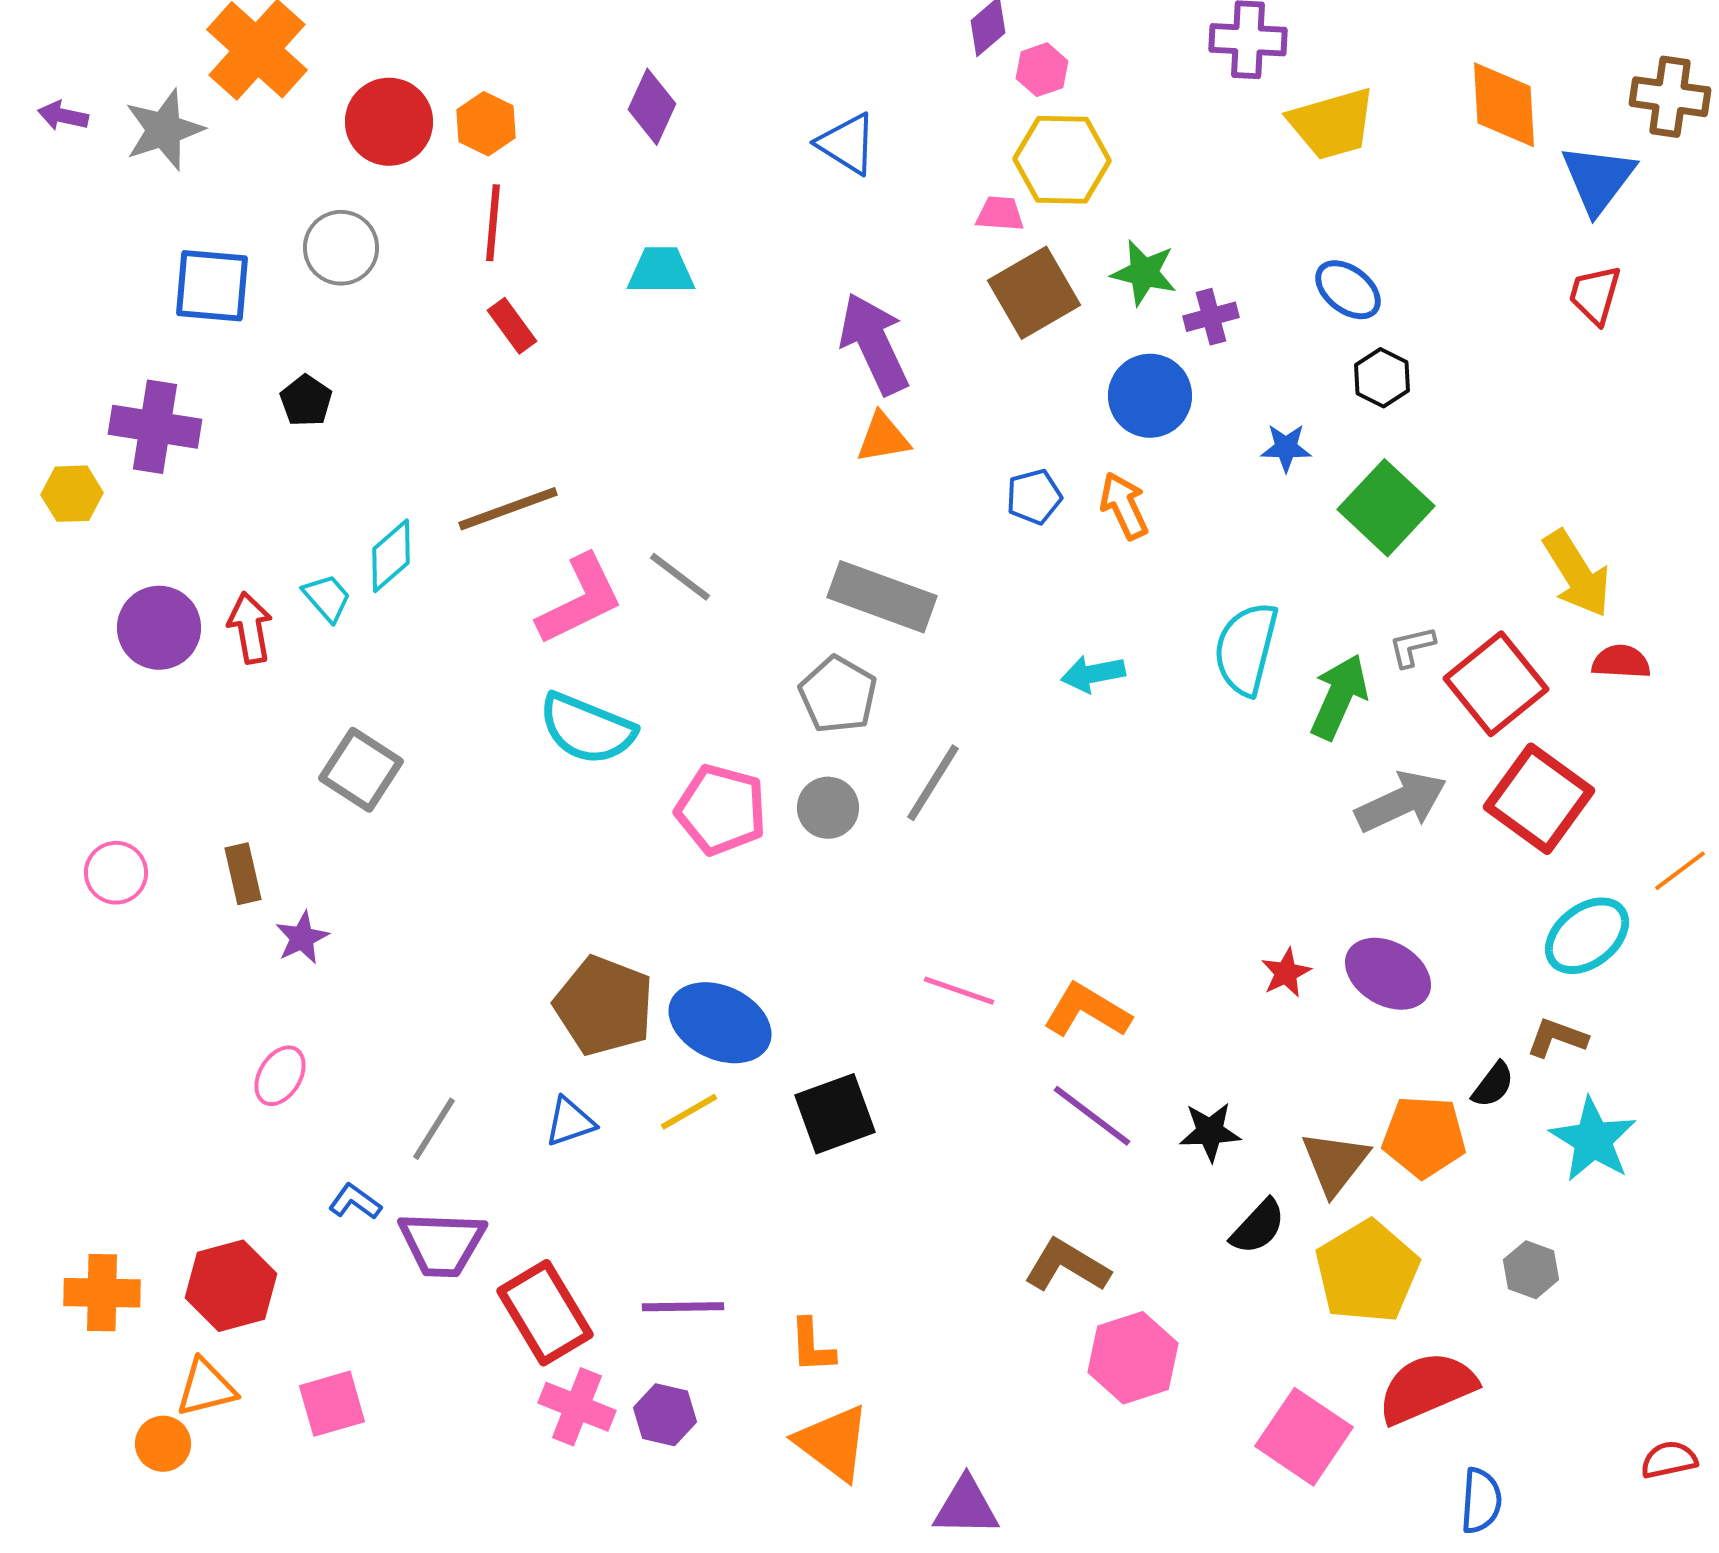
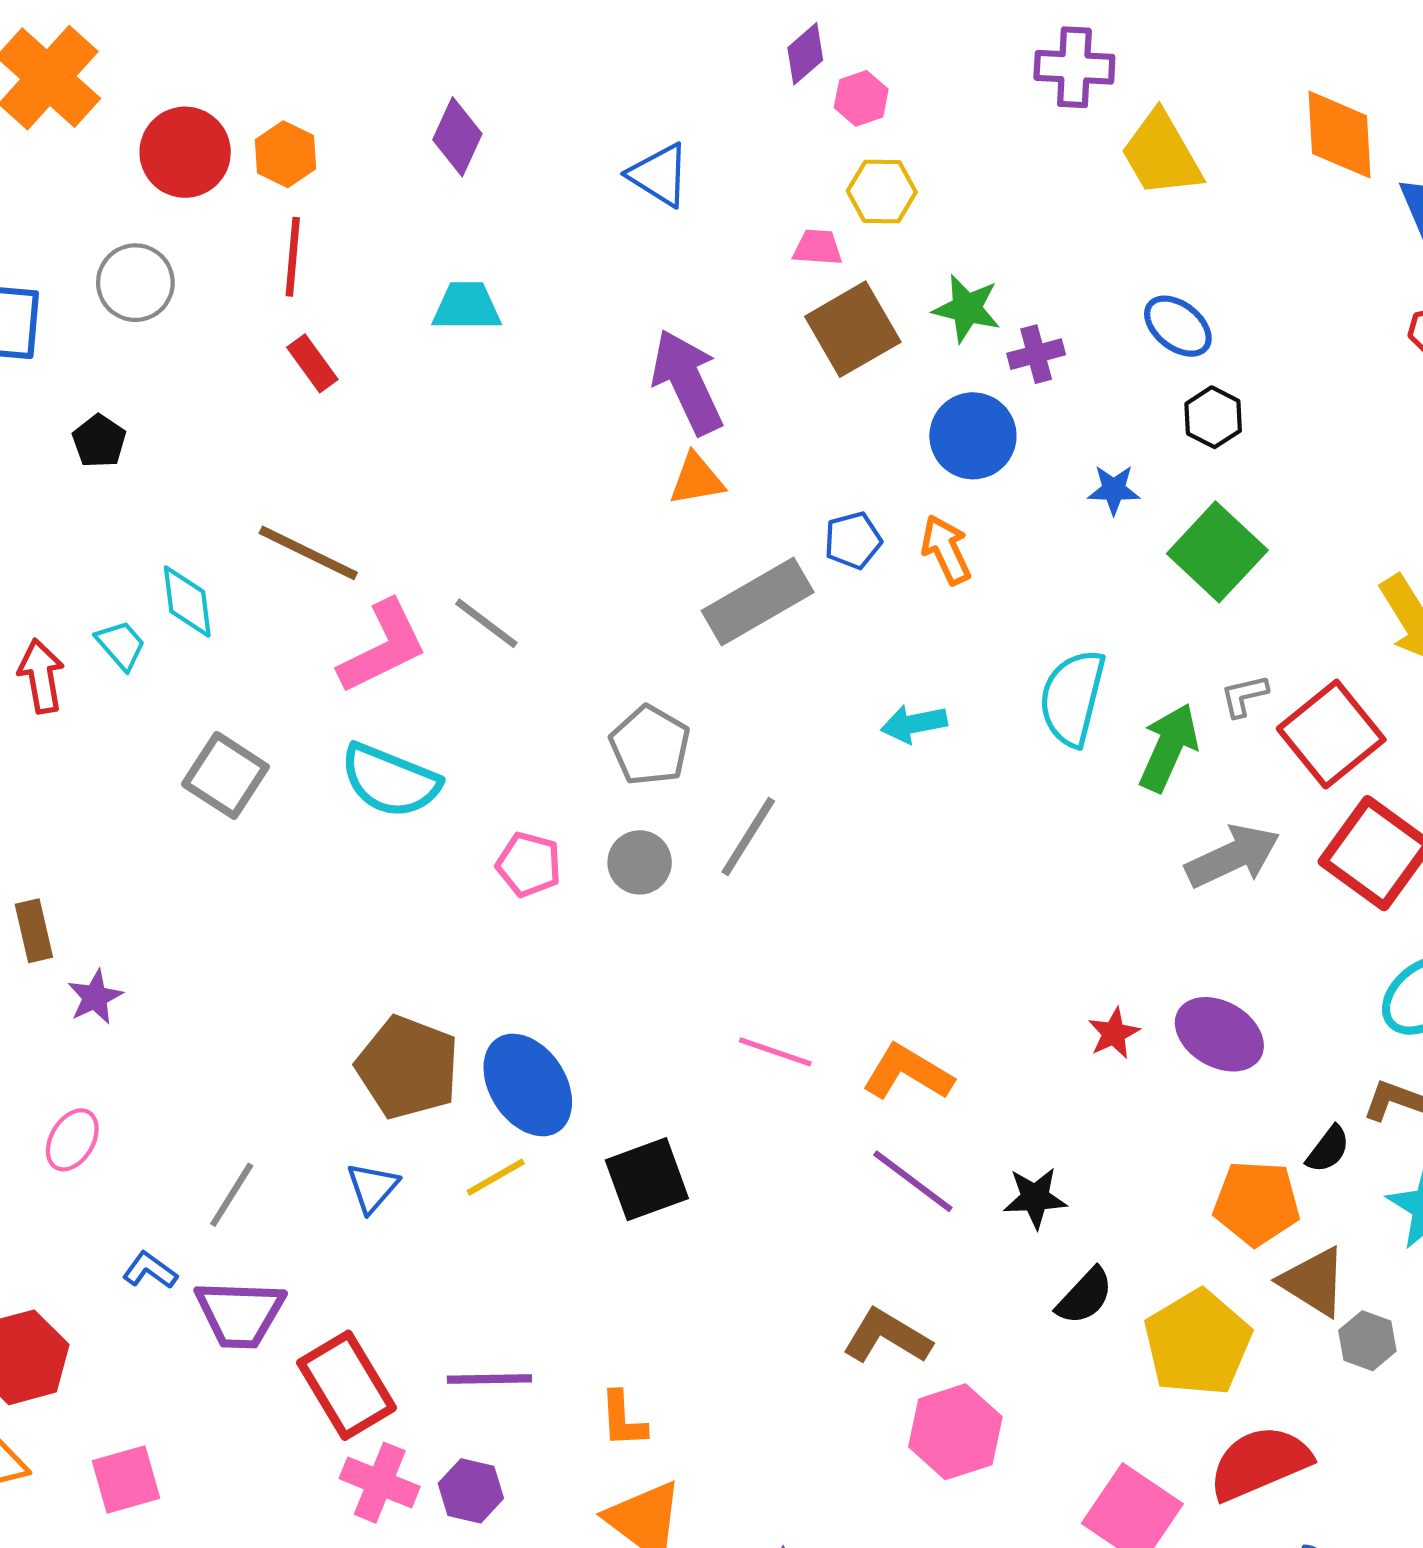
yellow trapezoid: (1332, 124) -> (1161, 154), turned 76
yellow hexagon: (1062, 160) -> (882, 192), size x0.7
brown line: (508, 509) -> (308, 553), turned 46
cyan diamond: (391, 556) -> (187, 602), turned -56
gray rectangle: (882, 597) -> (758, 602), moved, turned -50
gray square: (361, 770) -> (225, 775), moved
pink pentagon: (721, 810) -> (529, 864), size x0.7
blue ellipse: (720, 1023) -> (528, 1085), turned 32
blue triangle: (570, 1122) -> (372, 1187), turned -30
brown triangle: (1335, 1163) -> (1314, 1282), moved, turned -36

